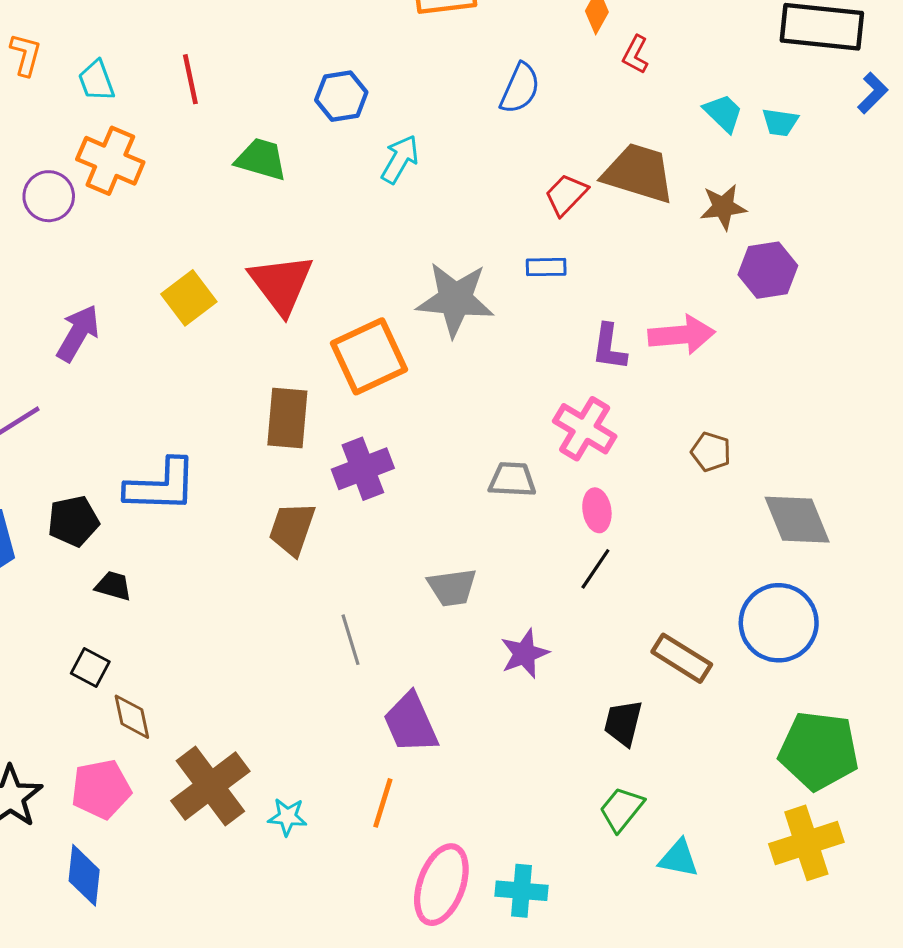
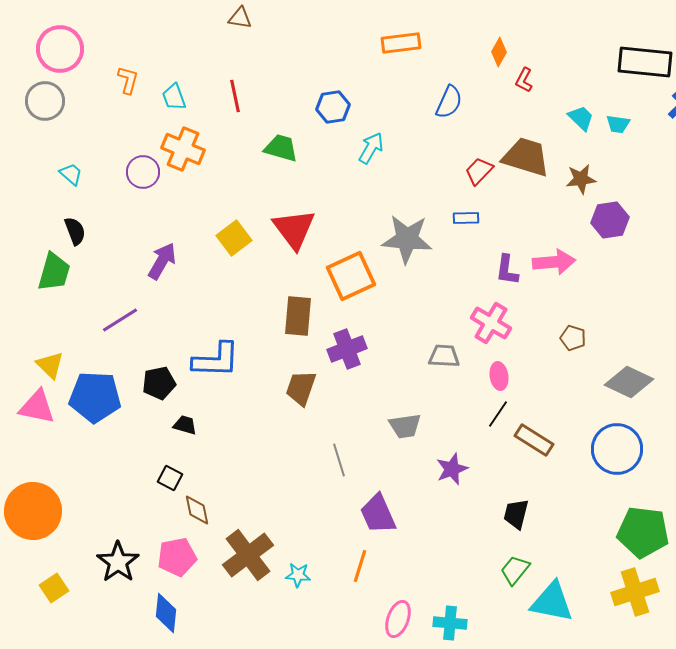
gray diamond: (797, 520) -> (629, 382), turned -42
brown rectangle: (682, 658) -> (534, 440), moved
cyan triangle: (679, 858) -> (552, 602), size x1.6
pink ellipse: (441, 885) -> (398, 619), size x0.7

